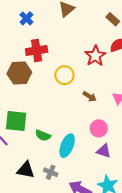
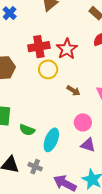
red cross: (37, 50) -> (39, 47), moved
red star: (95, 56) -> (67, 49), moved

